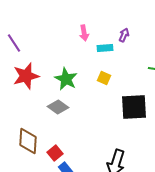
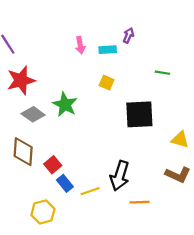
pink arrow: (84, 33) -> (80, 45), moved
green star: (66, 79) -> (65, 104), moved
gray diamond: (58, 107) -> (33, 114), moved

